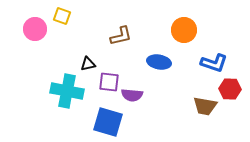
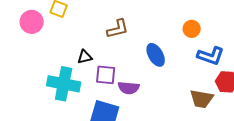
orange circle: (184, 30) -> (192, 29), moved, size x0.7
blue ellipse: (159, 62) -> (156, 55), turned 50

